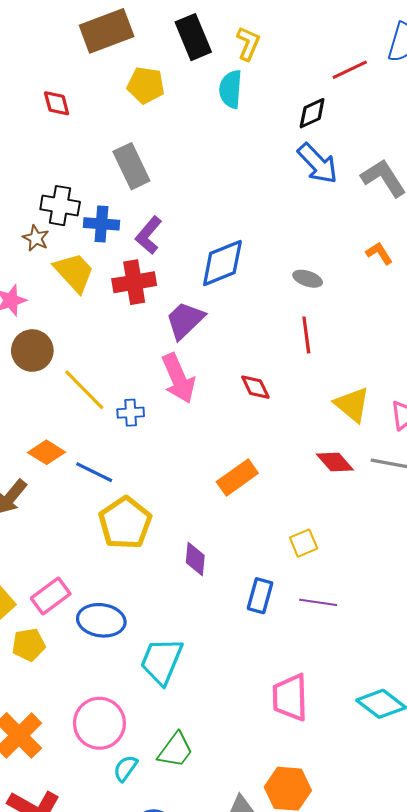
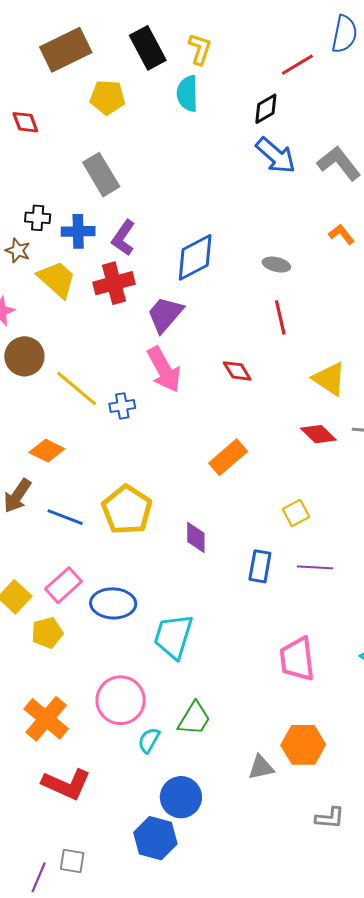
black cross: (60, 206) -> (38, 218), size x0.7
blue line: (94, 472) -> (65, 517), moved

